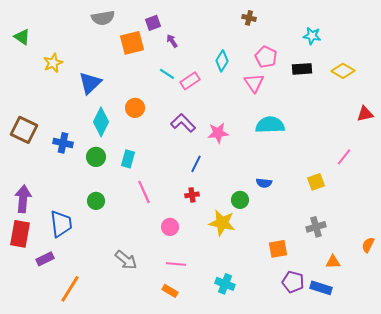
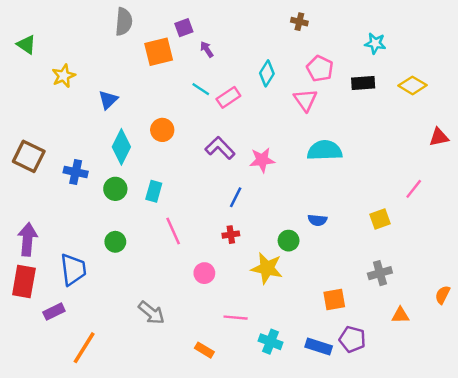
gray semicircle: (103, 18) -> (124, 22), turned -75
blue triangle: (90, 83) -> (108, 100), size x0.7
pink line: (176, 264) -> (236, 318), moved
blue rectangle: (321, 288) -> (319, 346), moved

